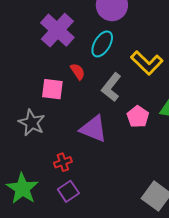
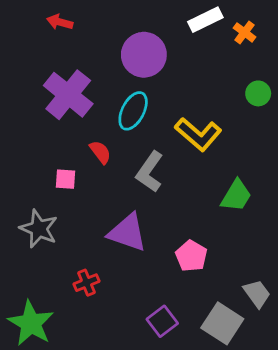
pink square: (52, 89) -> (66, 179), size x0.7
pink pentagon: (138, 117) -> (191, 256), moved
purple square: (68, 191) -> (162, 321), moved

